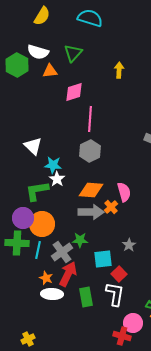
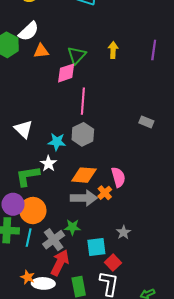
white semicircle: (38, 52) -> (29, 31), turned -60
green triangle: (73, 53) -> (77, 55), moved
cyan star: (53, 165) -> (57, 142), moved
orange star: (46, 278) -> (28, 277), moved

